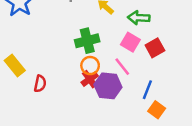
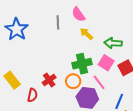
green cross: (87, 41) -> (82, 64), moved
red cross: (90, 79) -> (49, 80), moved

